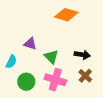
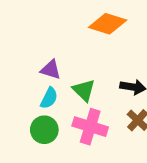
cyan semicircle: (11, 62) -> (49, 98), moved

